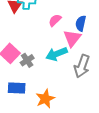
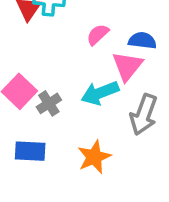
blue semicircle: (81, 23) -> (142, 41), turned 84
orange star: (45, 99) -> (94, 157), moved

